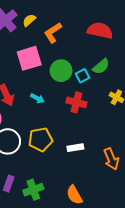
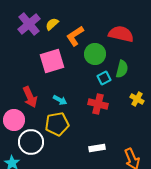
green semicircle: (101, 66) -> (122, 69), turned -36
green circle: (61, 71) -> (95, 54), moved
yellow pentagon: (40, 139) -> (57, 124), moved

